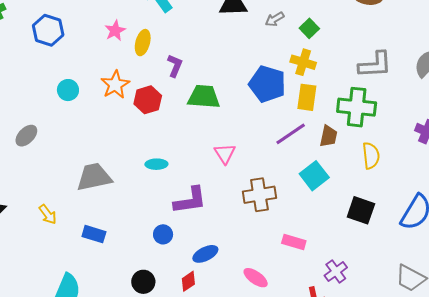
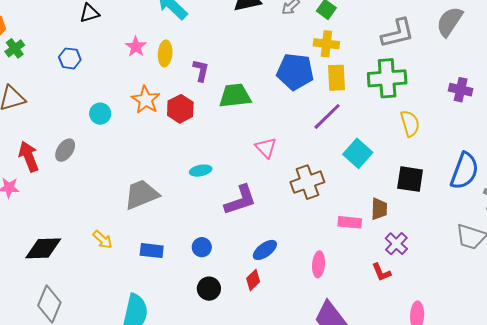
blue hexagon: (48, 30) -> (70, 58), size x0.7
gray ellipse: (26, 136) -> (65, 150), moved
brown trapezoid: (329, 136) -> (379, 209), moved
blue circle: (163, 234) -> (202, 247), moved
pink ellipse: (256, 278) -> (319, 264), turned 70

